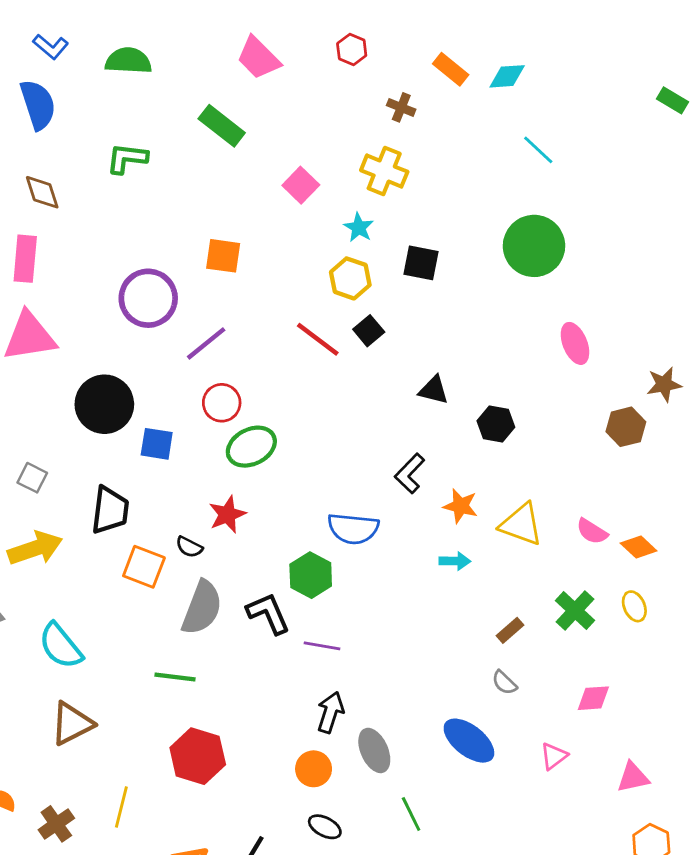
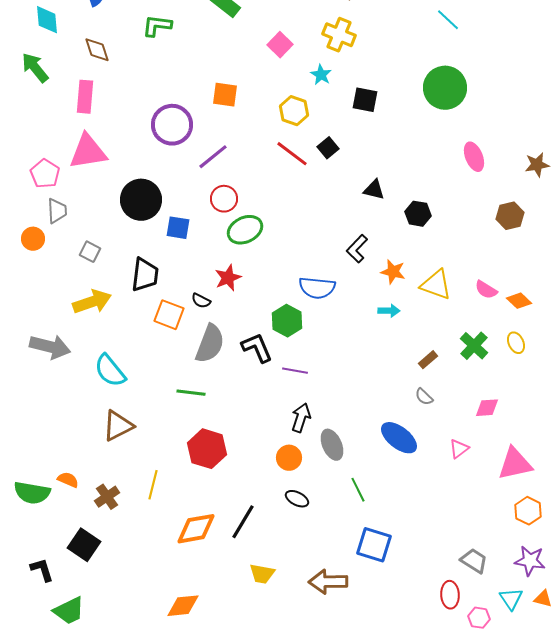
yellow hexagon: (350, 278) -> (294, 111), moved
brown star: (664, 384) -> (537, 165), moved
pink triangle: (633, 777) -> (515, 464), size x1.5

